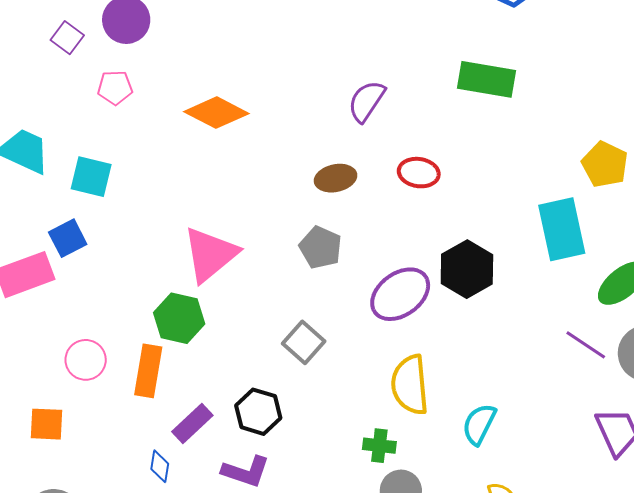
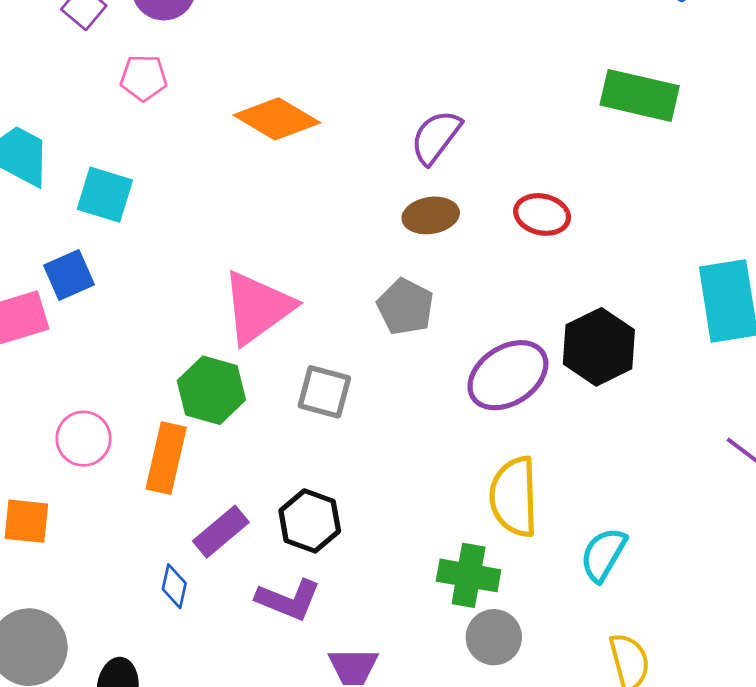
purple semicircle: (366, 101) -> (436, 137), moved
gray square: (304, 342) -> (324, 392), moved, turned -30
green cross: (379, 446) -> (469, 575), size x1.4

